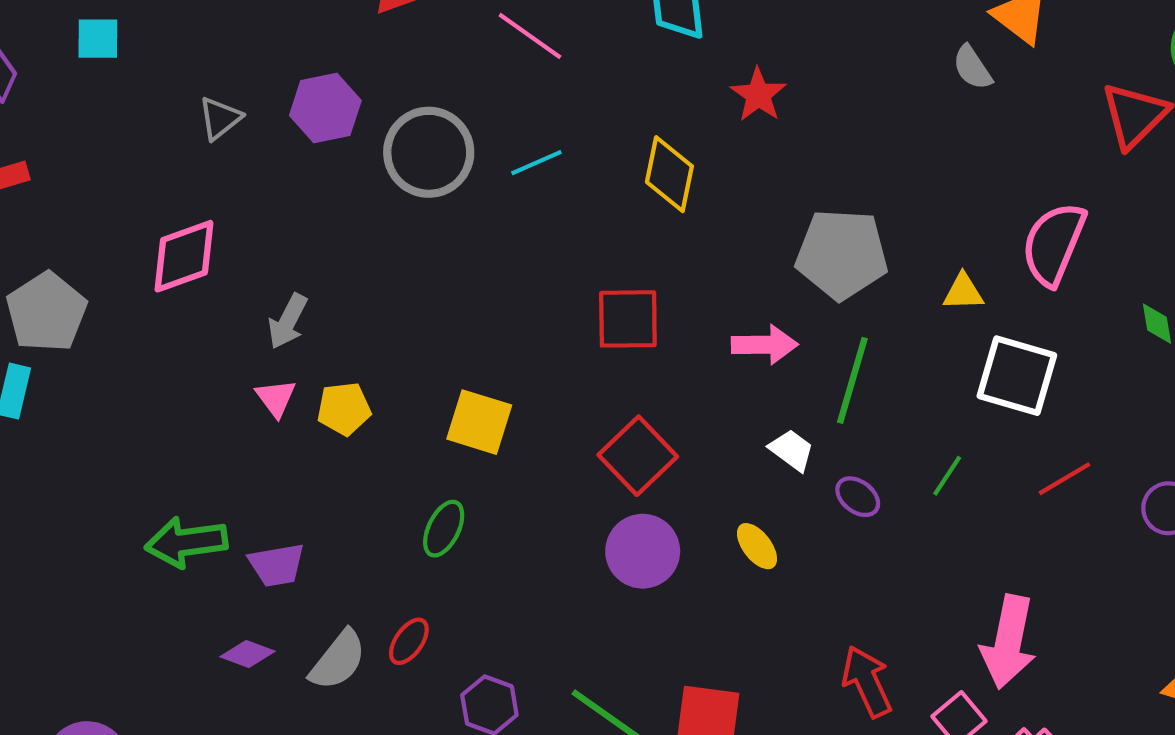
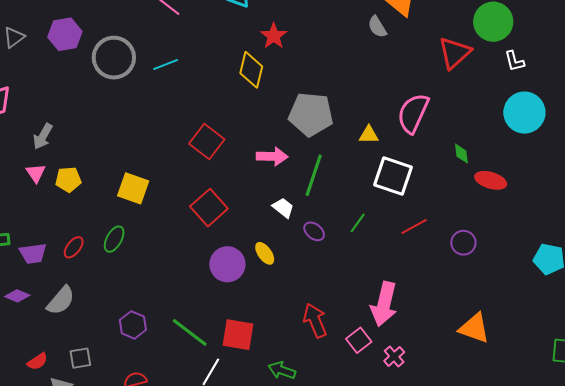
yellow diamond: (669, 174) -> (251, 70), moved
red square: (628, 319) -> (207, 142), turned 36
purple circle: (643, 551) -> (227, 264), moved
red ellipse: (409, 641) -> (74, 247), moved

